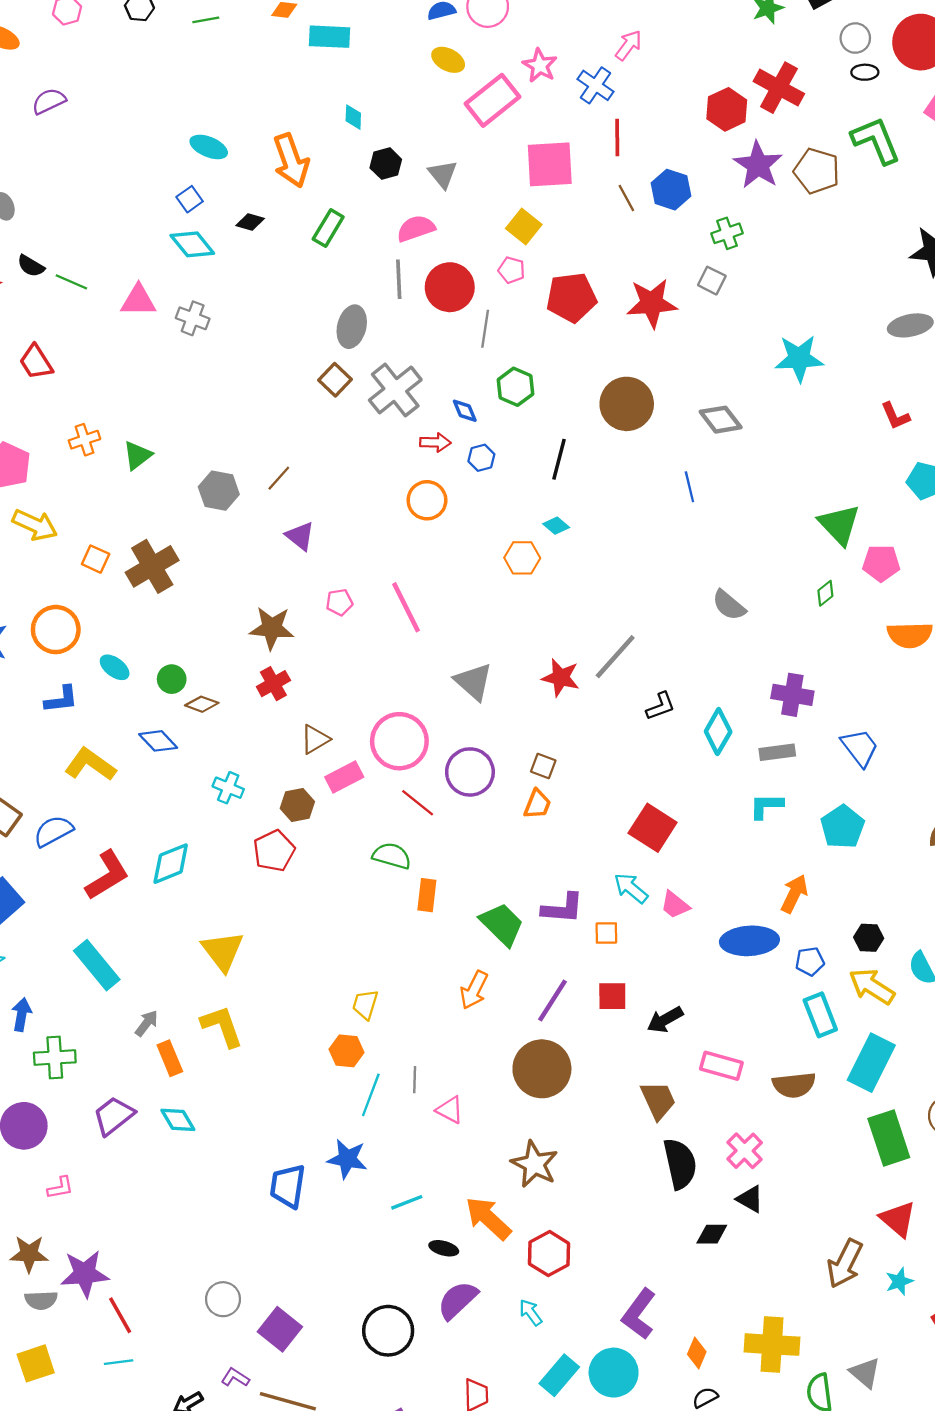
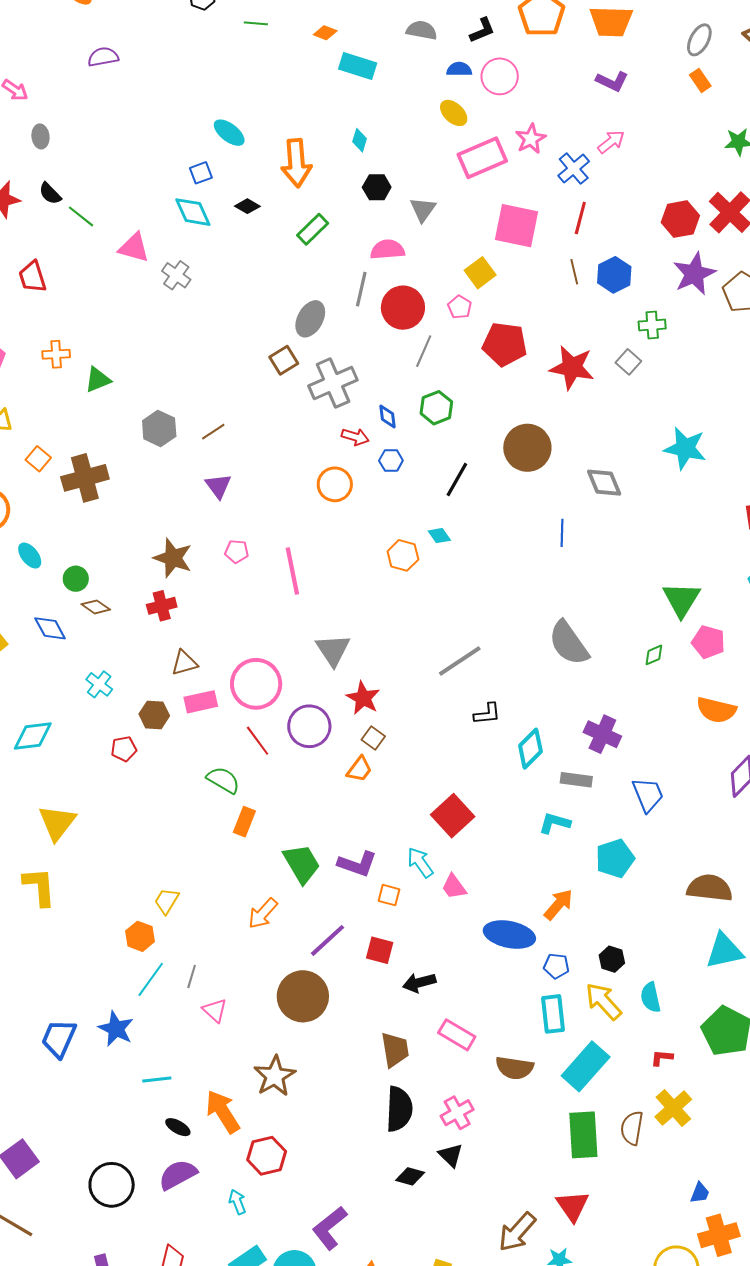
gray semicircle: (729, 605) -> (569, 643), size x1.5
red star: (561, 678) -> (363, 698), moved
red pentagon: (274, 851) -> (124, 749), size x0.7

